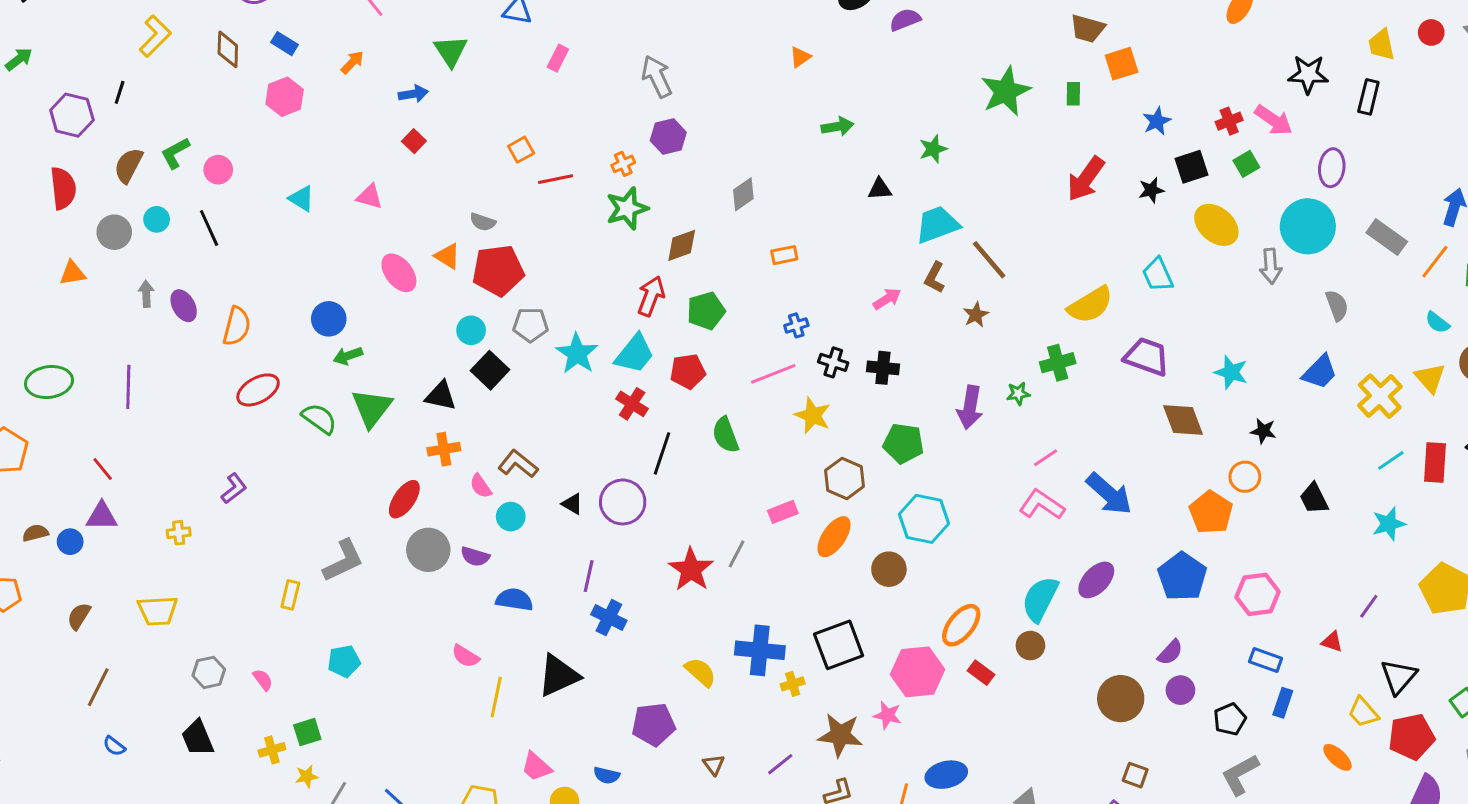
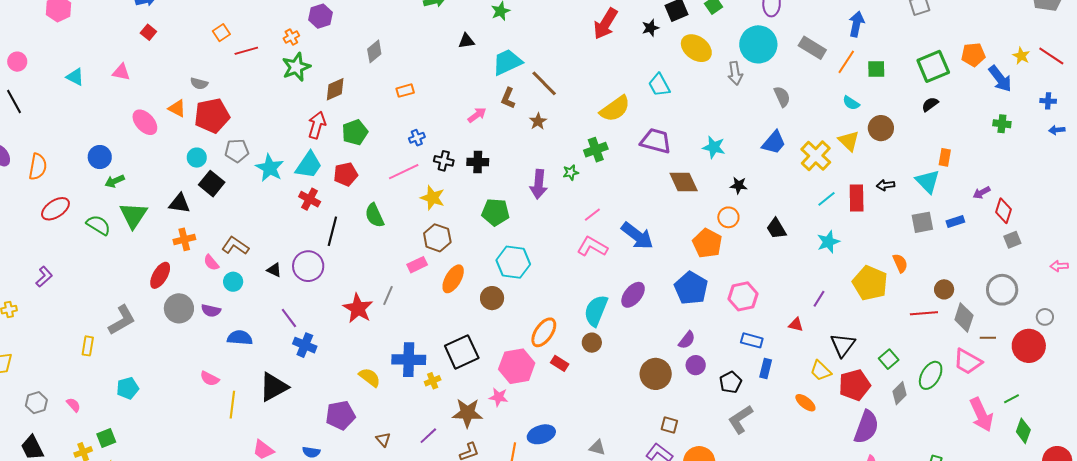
brown hexagon: (845, 478) -> (437, 238), moved
purple line: (589, 576) -> (289, 318), turned -45

